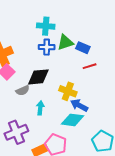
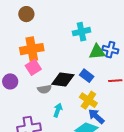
cyan cross: (46, 26) -> (82, 32), turned -30
blue cross: (47, 47) -> (110, 50), moved
blue rectangle: (83, 48) -> (87, 76), moved

